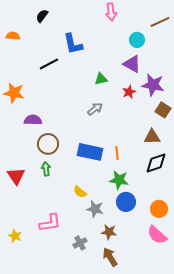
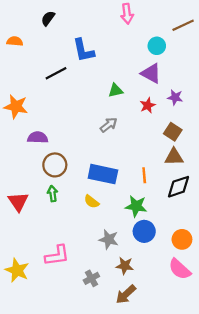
purple star: (153, 85) -> (175, 97), size x0.6
brown square: (163, 110) -> (173, 132), moved
orange line: (117, 153) -> (144, 175), moved
yellow semicircle: (80, 192) -> (91, 202), moved
yellow star: (15, 236) -> (17, 270), size x1.5
brown arrow: (110, 257) -> (126, 294), turned -102

